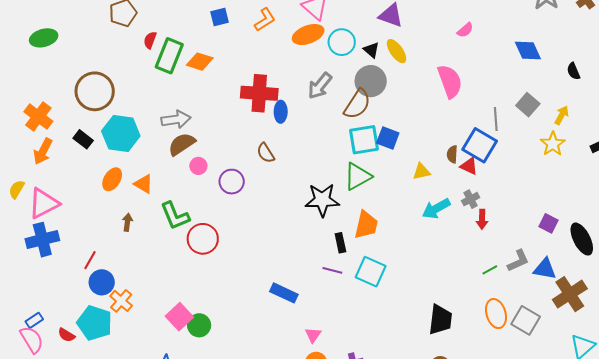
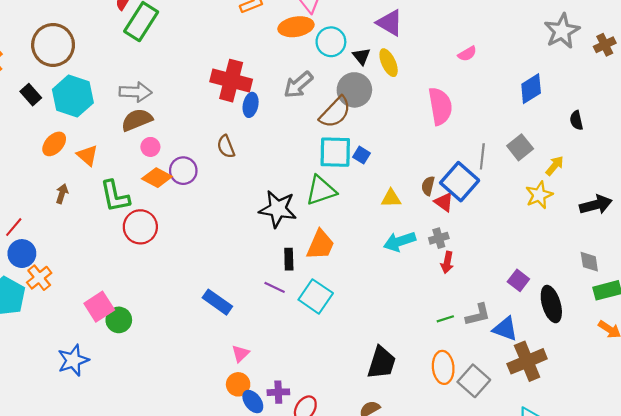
blue diamond: (528, 50) -> (531, 89), turned 72
orange diamond: (200, 62) -> (157, 178), moved
blue square: (388, 138) -> (362, 155), size x0.7

